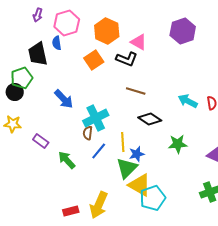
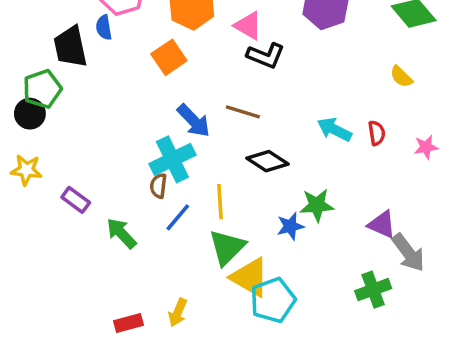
black L-shape: (127, 59) -> (266, 56), moved
blue arrow: (64, 99) -> (194, 121), moved
blue star: (137, 154) -> (290, 226), moved
yellow arrow: (99, 205) -> (178, 312), size x0.6

